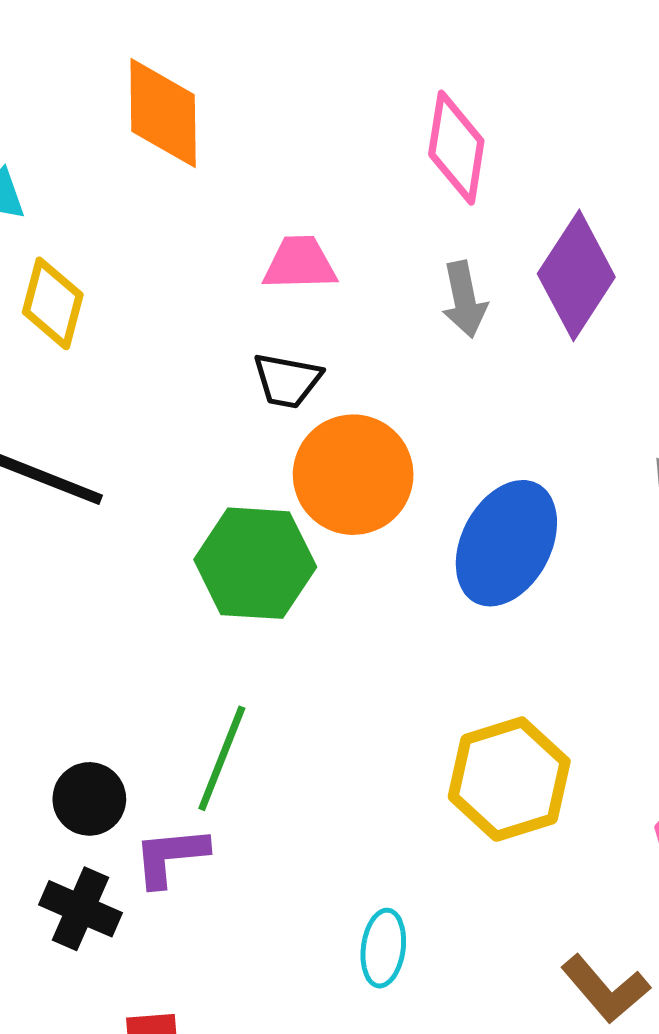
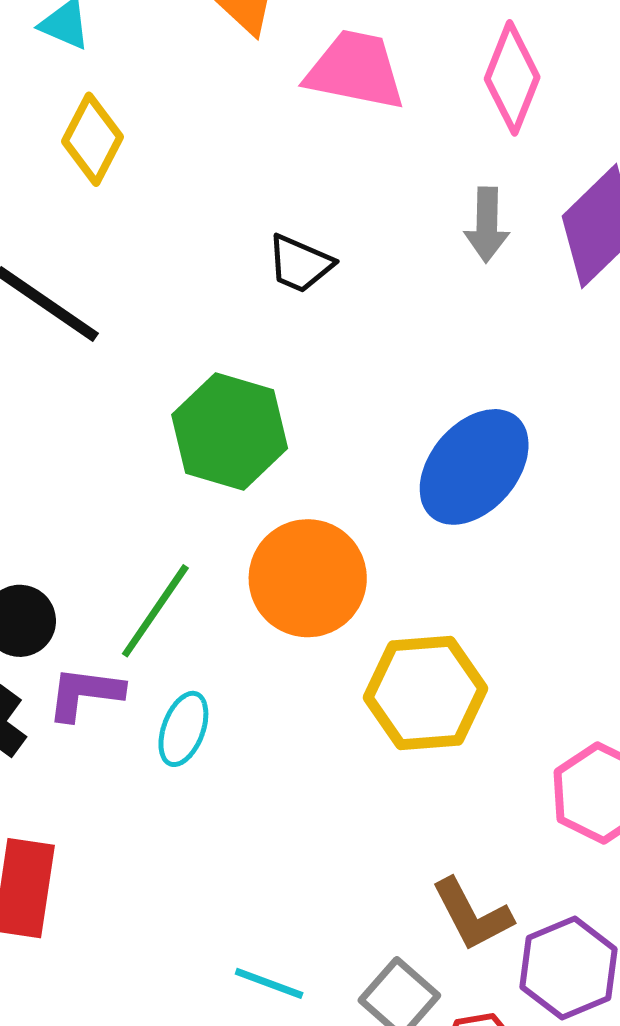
pink trapezoid: (300, 263) -> (355, 70), moved, size x1.4
orange circle: (353, 475) -> (308, 578), moved
cyan ellipse: (383, 948) -> (183, 729), moved

